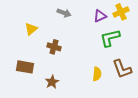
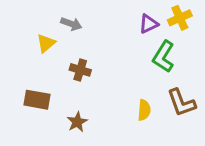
gray arrow: (64, 13) -> (71, 24), moved
green L-shape: (110, 38) -> (163, 57), turned -45

